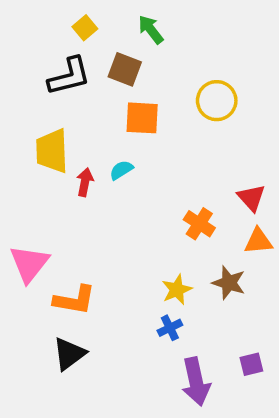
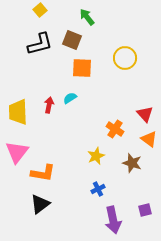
yellow square: (85, 28) -> (40, 10), moved
yellow trapezoid: (52, 151) -> (18, 112), moved
orange triangle: (258, 241) -> (149, 139), turned 42
yellow star: (177, 290) -> (96, 156), moved

